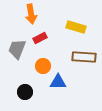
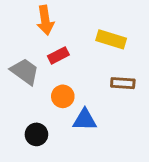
gray trapezoid: (17, 49) -> (25, 71), turned 105
brown rectangle: (84, 57) -> (123, 83), size x0.7

